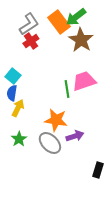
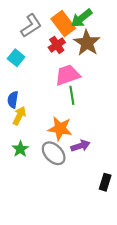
red cross: (31, 41) -> (57, 45), moved
cyan square: (13, 76) -> (16, 58), moved
pink trapezoid: (84, 81) -> (68, 75), moved

